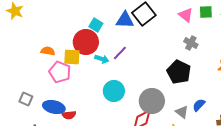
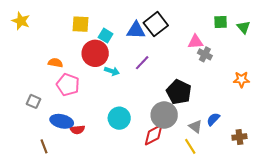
pink triangle: (186, 15) -> (195, 42), moved, turned -42
purple line: (120, 53) -> (142, 63), moved
yellow square: (72, 57) -> (81, 24), moved
black pentagon: (179, 72) -> (179, 92), moved
cyan circle: (114, 91) -> (119, 118), moved
gray square: (26, 99) -> (33, 101), moved

